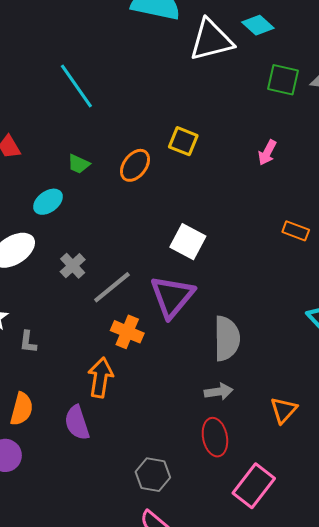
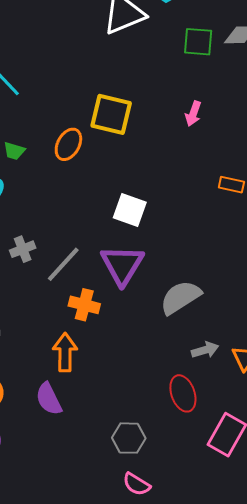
yellow square: (183, 141) -> (111, 114), size x1.5
gray cross: (73, 266) -> (23, 249), turned 30
gray semicircle: (227, 338) -> (180, 297), turned -114
gray arrow: (219, 392) -> (205, 350), moved

